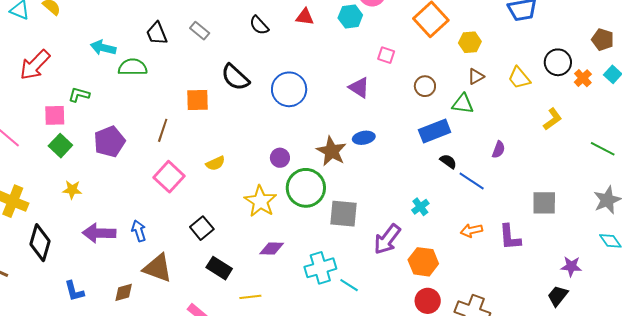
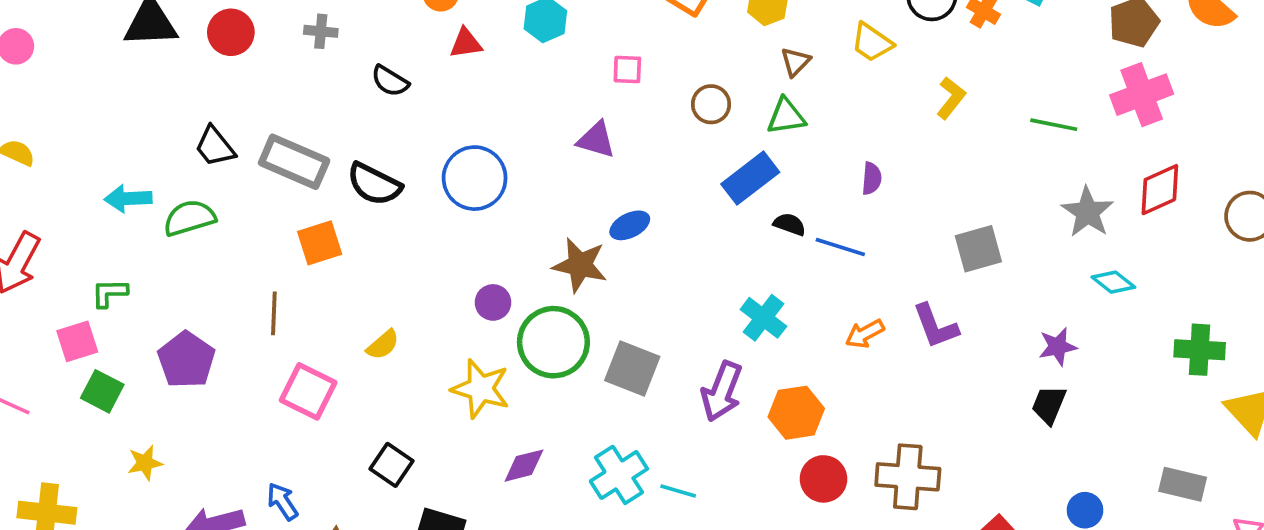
gray rectangle: (200, 31) -> (294, 162), moved, size x1.8
cyan cross: (420, 207) -> (763, 318), size x1.4
gray square: (343, 214) -> (632, 368), turned 32

